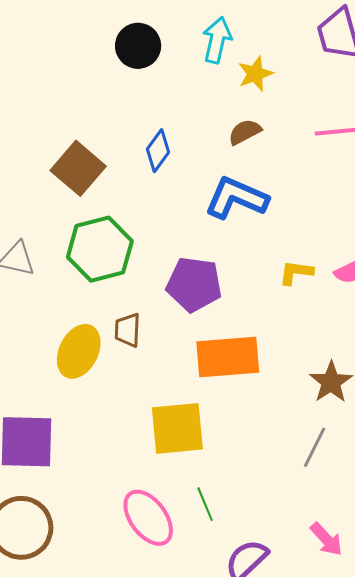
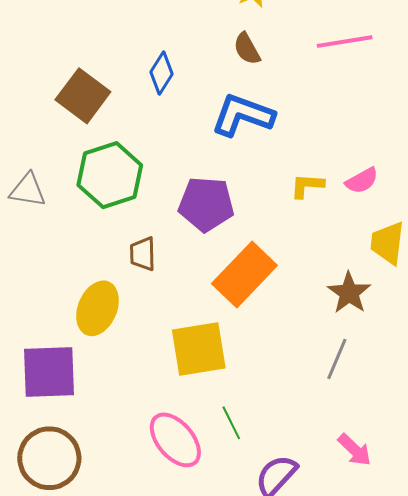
brown semicircle: (245, 132) -> (247, 49), turned -88
yellow ellipse: (79, 351) -> (98, 308), moved
orange rectangle: (228, 357) -> (244, 274), turned -38

